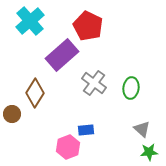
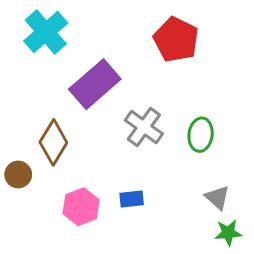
red pentagon: (88, 26) -> (176, 40), moved
pink hexagon: (68, 147) -> (81, 207), moved

